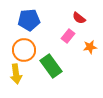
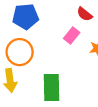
green rectangle: (51, 66) -> (51, 88), moved, turned 35

